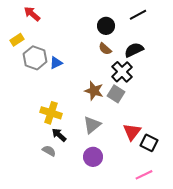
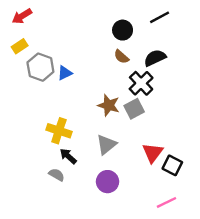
red arrow: (32, 14) -> (22, 16), moved, turned -72
gray square: (116, 94) -> (134, 109), turned 30

